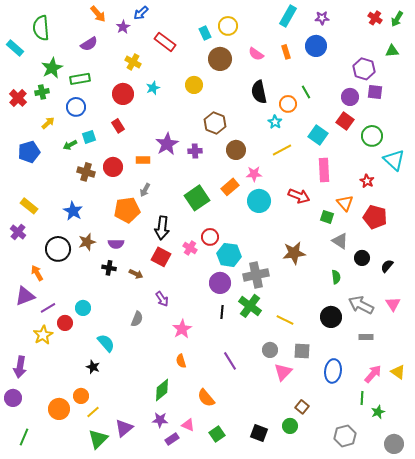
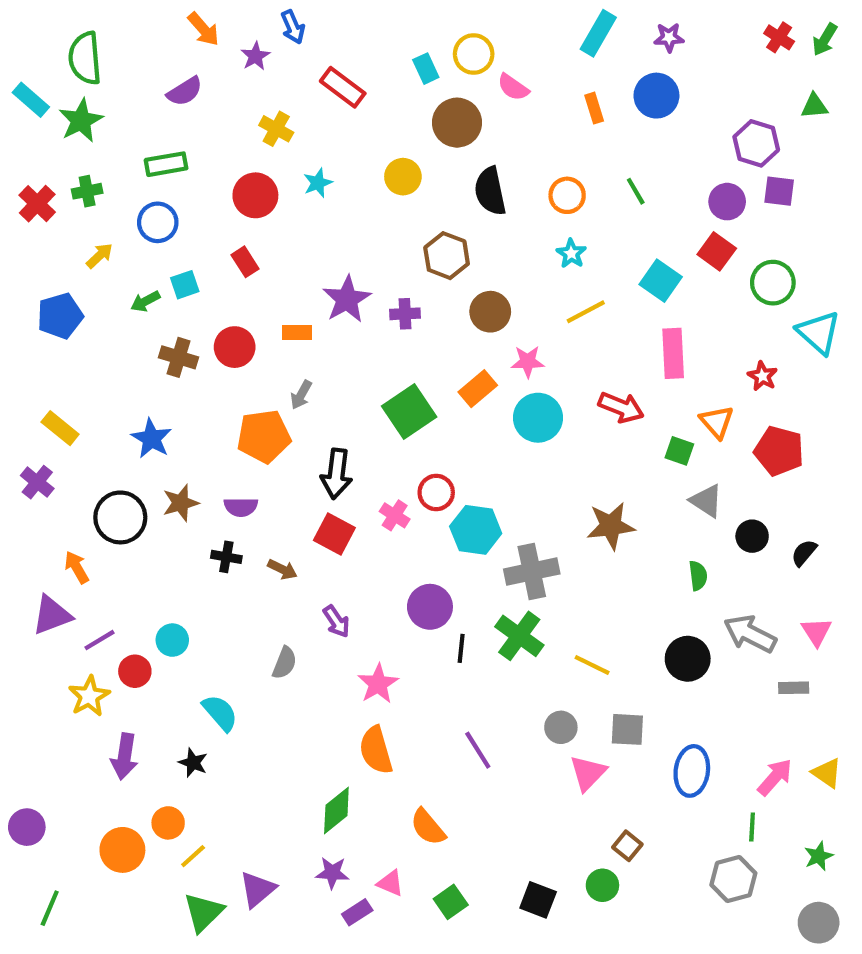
blue arrow: (141, 13) -> (293, 27), turned -70
pink semicircle: (256, 54) -> (513, 87), moved
green star: (52, 68) -> (81, 121), moved
black semicircle: (259, 92) -> (490, 191), moved
orange circle: (288, 104) -> (567, 195), moved
purple circle: (220, 283) -> (430, 607), moved
gray rectangle: (366, 337) -> (794, 688), moved
orange semicircle: (181, 361) -> (376, 750), size x1.6
purple arrow: (20, 367) -> (124, 756), moved
green star: (378, 412) -> (819, 856), moved
gray hexagon: (345, 436) -> (733, 879), moved

